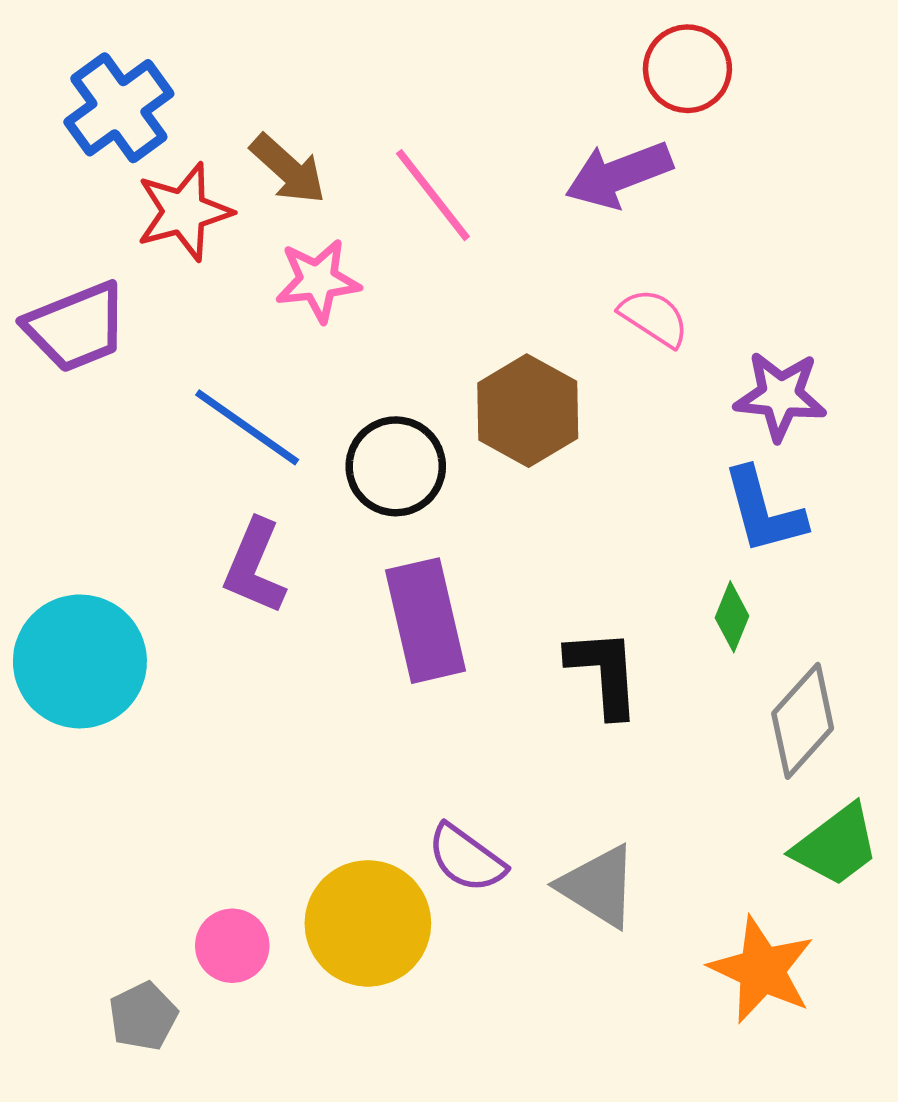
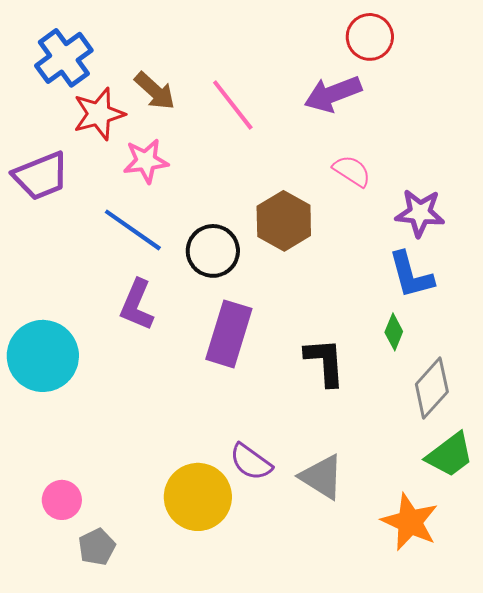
pink star: (318, 281) -> (146, 161), moved
purple rectangle: (425, 621) -> (229, 334), turned 30
pink circle: (232, 946) -> (62, 500), moved
gray pentagon: (143, 1016) -> (97, 547), moved

